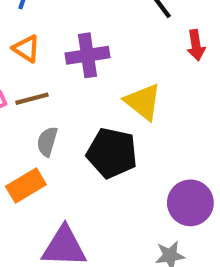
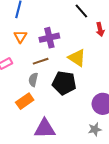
orange triangle: (26, 49) -> (20, 37), turned 32
brown line: (32, 99) -> (41, 61), moved

